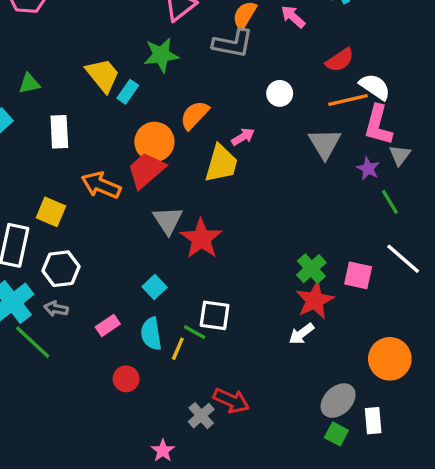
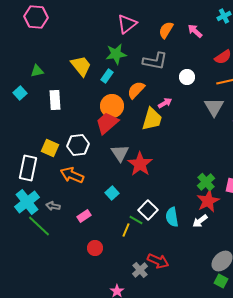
gray L-shape: (233, 43) -> (155, 61), moved
cyan rectangle: (128, 92) -> (107, 76), moved
orange arrow: (101, 185) -> (72, 175), moved
white hexagon: (61, 269) -> (78, 145), moved
white square: (215, 315) -> (148, 210), turned 36
cyan semicircle: (151, 334) -> (172, 217), moved

